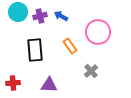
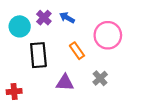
cyan circle: (18, 12) -> (20, 26), moved
purple cross: (40, 16) -> (44, 18), turned -32
purple triangle: (49, 85) -> (65, 83), moved

